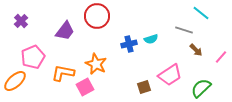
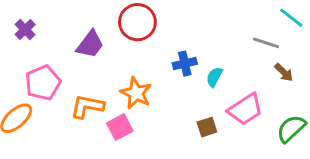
cyan semicircle: (151, 39) -> (214, 77), moved, turned 136

